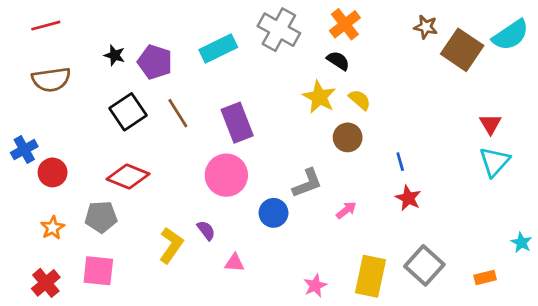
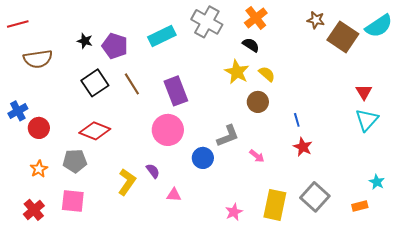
red line: (46, 26) -> (18, 24), moved
pink arrow: (346, 210) -> (257, 156), turned 77
cyan star: (521, 243) -> (377, 182), moved

